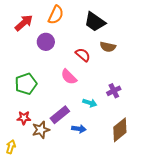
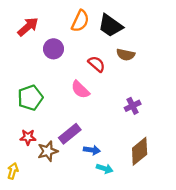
orange semicircle: (56, 15) -> (80, 21), moved
cyan arrow: (90, 103) -> (105, 169), moved

